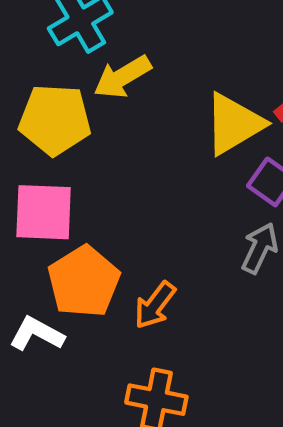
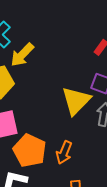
yellow triangle: (234, 124) -> (76, 101), moved

